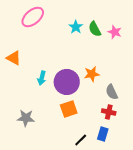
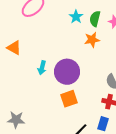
green semicircle: (95, 29) -> (95, 19), turned 42
orange star: (92, 74) -> (92, 40), moved
gray star: (26, 118) -> (16, 120), moved

